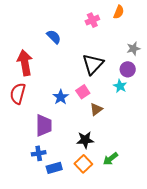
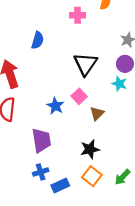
pink cross: (92, 20) -> (77, 15), turned 32
blue semicircle: (54, 37) -> (38, 40), turned 70
green arrow: (111, 159) -> (122, 177), moved

